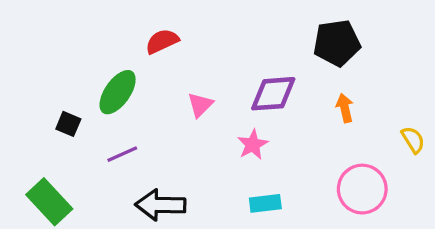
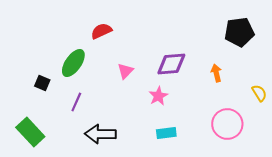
black pentagon: (337, 43) -> (239, 32), moved
purple line: (122, 154) -> (76, 102), turned -42

